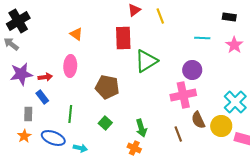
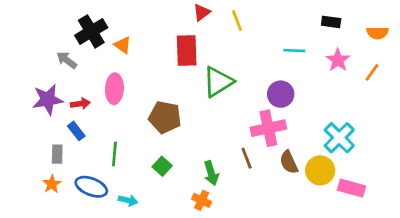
black cross: (18, 21) -> (91, 31), moved
gray arrow: (11, 44) -> (67, 60), moved
brown line: (178, 134) -> (247, 158), moved

